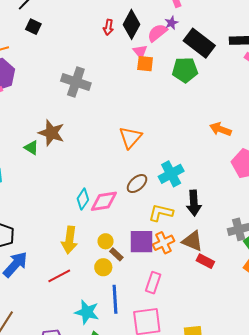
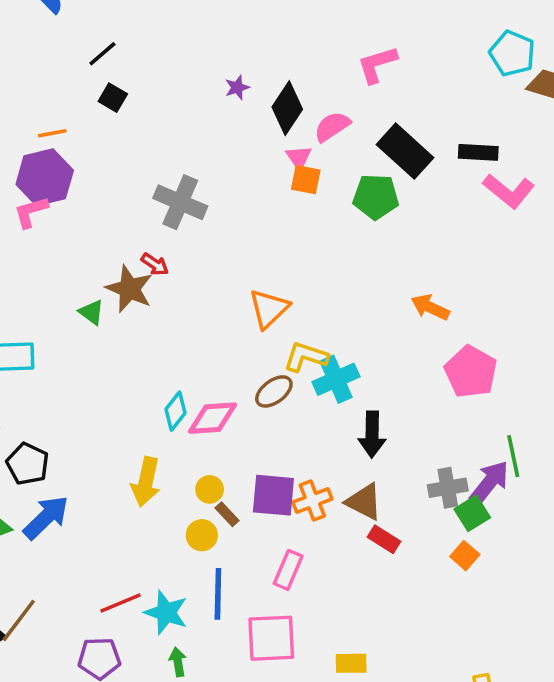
purple star: (171, 23) -> (237, 87), moved
red arrow: (108, 27) -> (155, 264), moved, turned -70
yellow L-shape: (161, 213) -> (306, 357), moved
red line: (59, 276) -> (120, 603), moved

